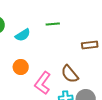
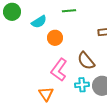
orange circle: (21, 67) -> (55, 38), moved

